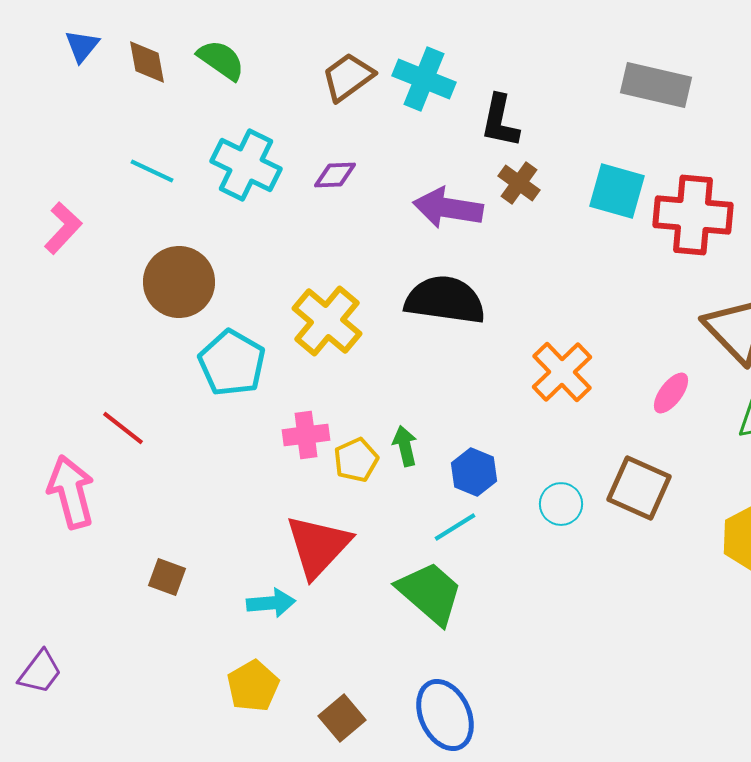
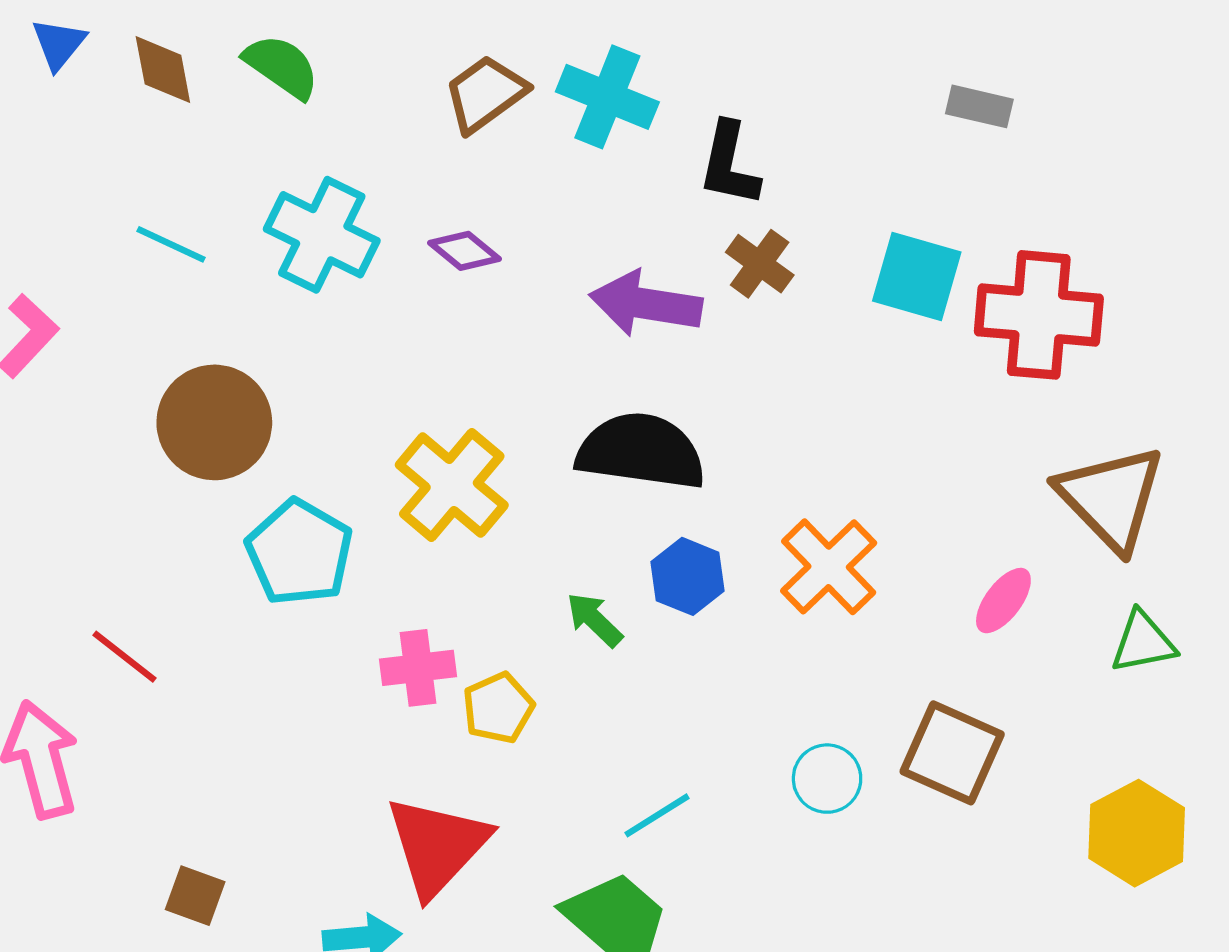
gray rectangle: (656, 85) -> (979, 106), size x0.6
purple diamond: (335, 175) -> (465, 251), turned 42
green arrow: (405, 446) -> (594, 620), moved, turned -33
blue hexagon: (474, 472) -> (687, 576), moved

